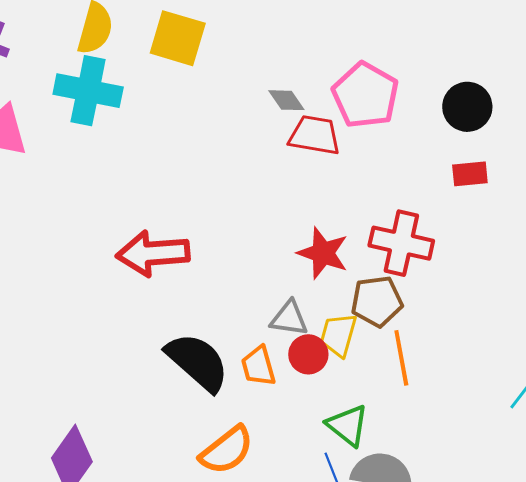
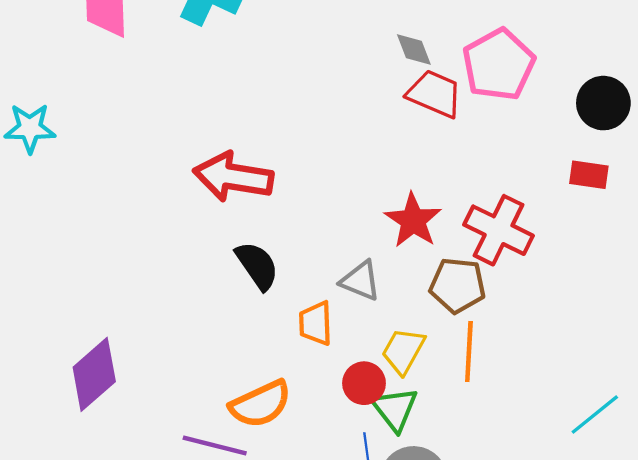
yellow trapezoid: (338, 335) -> (403, 351), moved
red circle: (308, 354) -> (364, 383), moved
black semicircle: (197, 362) -> (257, 265), moved, size x0.7

